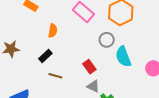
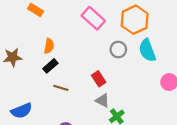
orange semicircle: (53, 31) -> (49, 46), moved
cyan semicircle: (123, 57) -> (147, 50), moved

